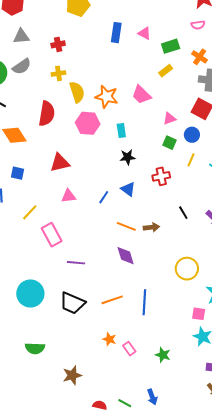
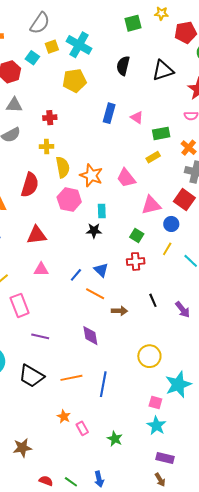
pink triangle: (170, 119) -> (151, 205), size x1.5
green square: (169, 143) -> (137, 236), moved
black star: (128, 157) -> (94, 231), moved
orange line: (126, 226) -> (95, 294), moved

